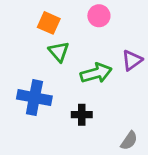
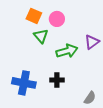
pink circle: (99, 16) -> (57, 19), moved
blue cross: (34, 98) -> (24, 83), moved

